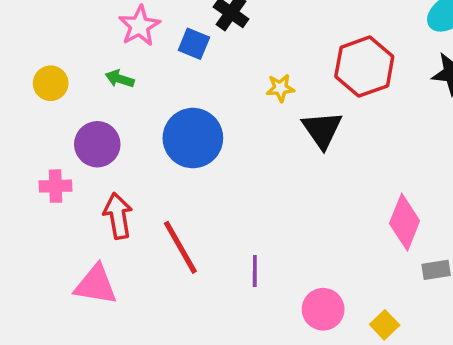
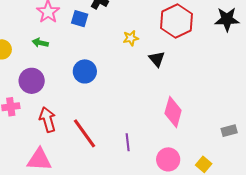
black triangle: (322, 130) -> (157, 59), size x0.7
blue circle: (193, 138) -> (85, 71), size x0.7
pink diamond: (405, 222) -> (173, 112), moved

